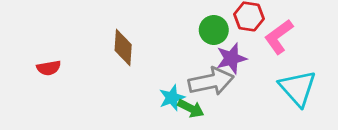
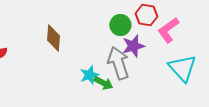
gray arrow: (211, 81) -> (118, 63), turned -96

